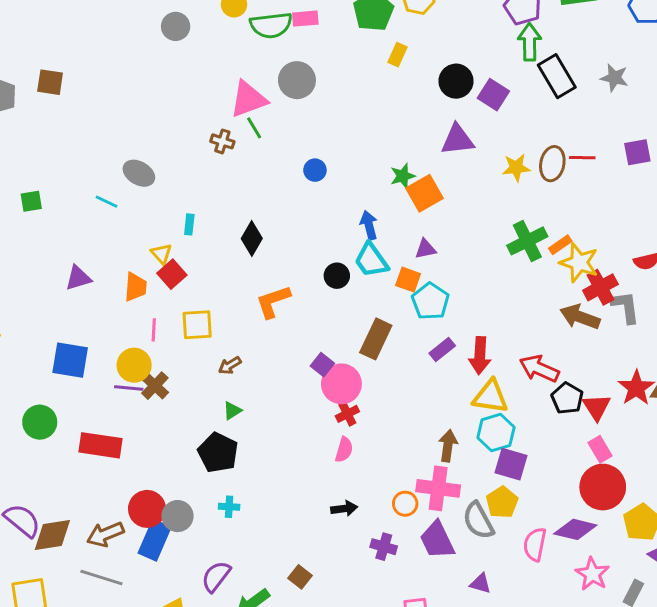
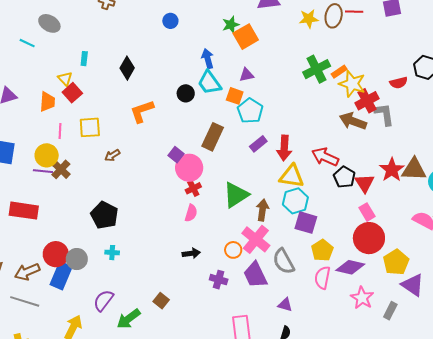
green triangle: (232, 411) -> (236, 195), moved, size x2.0
pink cross: (438, 488) -> (256, 239), turned 32
yellow pentagon: (502, 502) -> (322, 250), moved

